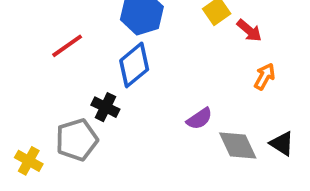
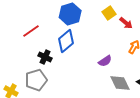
black cross: (105, 107) -> (45, 57), moved
purple semicircle: (199, 119) -> (105, 61), moved

